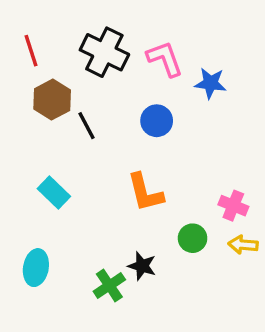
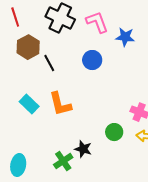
orange L-shape: (145, 193) -> (60, 104), moved
cyan ellipse: (36, 268) -> (18, 165), moved

